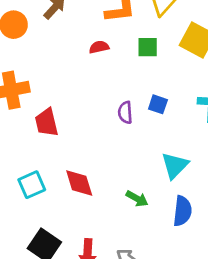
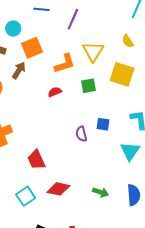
red trapezoid: (47, 122) -> (36, 160), moved
cyan triangle: (175, 165) -> (130, 151), moved
red diamond: (79, 183) -> (58, 189), turned -50

